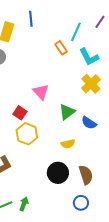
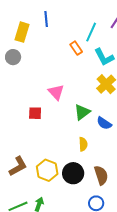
red square: (20, 113) -> (35, 113), turned -32
yellow hexagon: (27, 134) -> (47, 170), moved
yellow semicircle: (68, 144) -> (83, 144), turned -80

